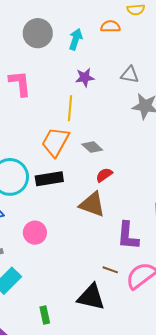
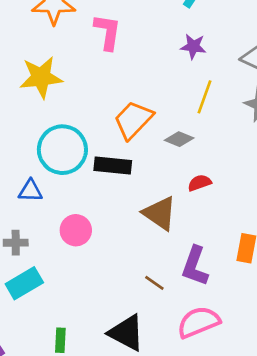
yellow line: (70, 108) -> (205, 97), moved
gray diamond: (92, 147) -> (179, 139), turned -35
red semicircle: (104, 175) -> (200, 183), moved
brown line: (110, 270) -> (154, 283), moved

